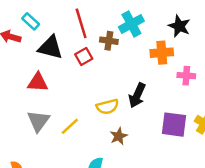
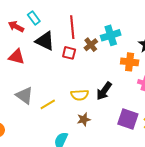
brown cross: (109, 41) -> (91, 45), turned 32
red square: (84, 57) -> (69, 53), turned 32
red triangle: (38, 82) -> (17, 57), moved
gray triangle: (38, 121) -> (24, 95), turned -42

